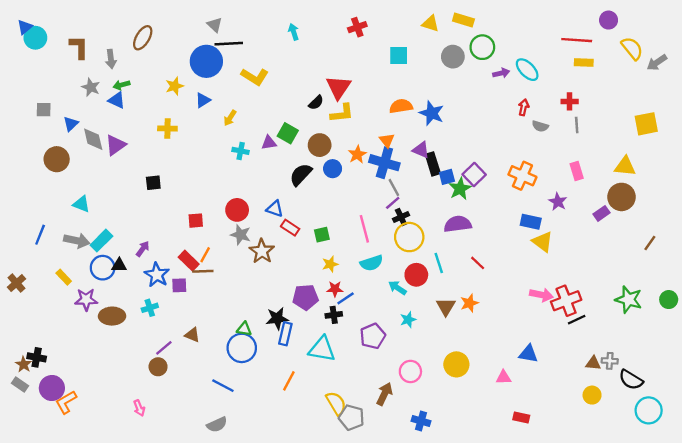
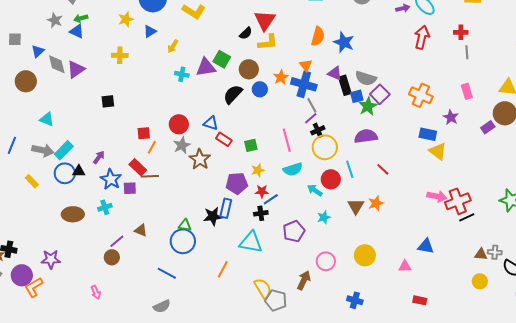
orange semicircle: (401, 106) -> (318, 36), turned 114
red arrow: (524, 107) -> (422, 37), size x1.6
gray semicircle: (540, 126) -> (366, 78), moved, size x1.5
purple triangle: (269, 143) -> (206, 67), size x1.5
gray star: (241, 235) -> (182, 145), turned 30
orange line: (205, 255) -> (152, 147), moved
purple pentagon: (305, 297) -> (237, 183), moved
purple star: (86, 300) -> (51, 259), moved
blue rectangle: (285, 334) -> (226, 208), moved
blue cross: (421, 421) -> (355, 300), moved

